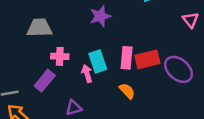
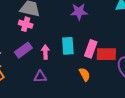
pink cross: (60, 56) -> (26, 24), moved
pink arrow: (87, 74) -> (45, 52), moved

